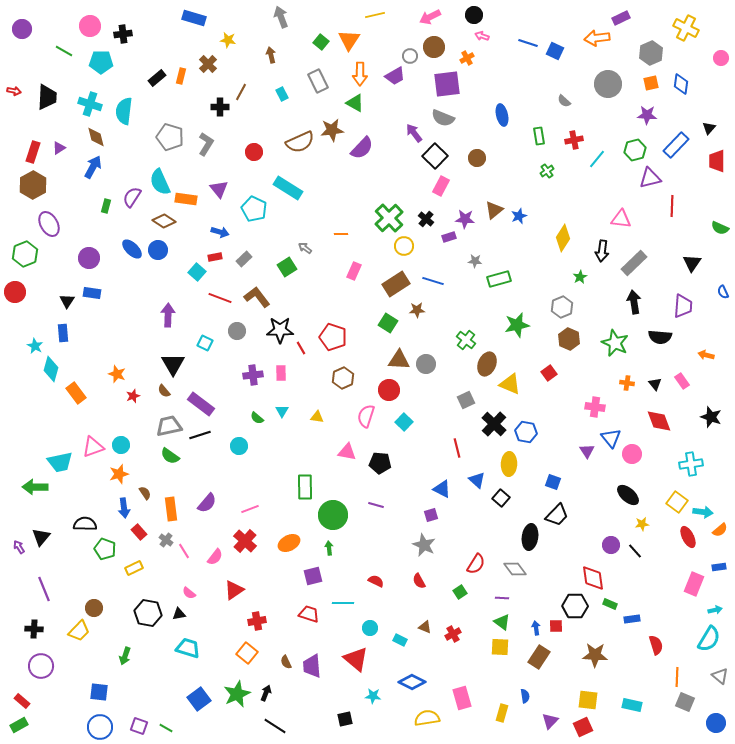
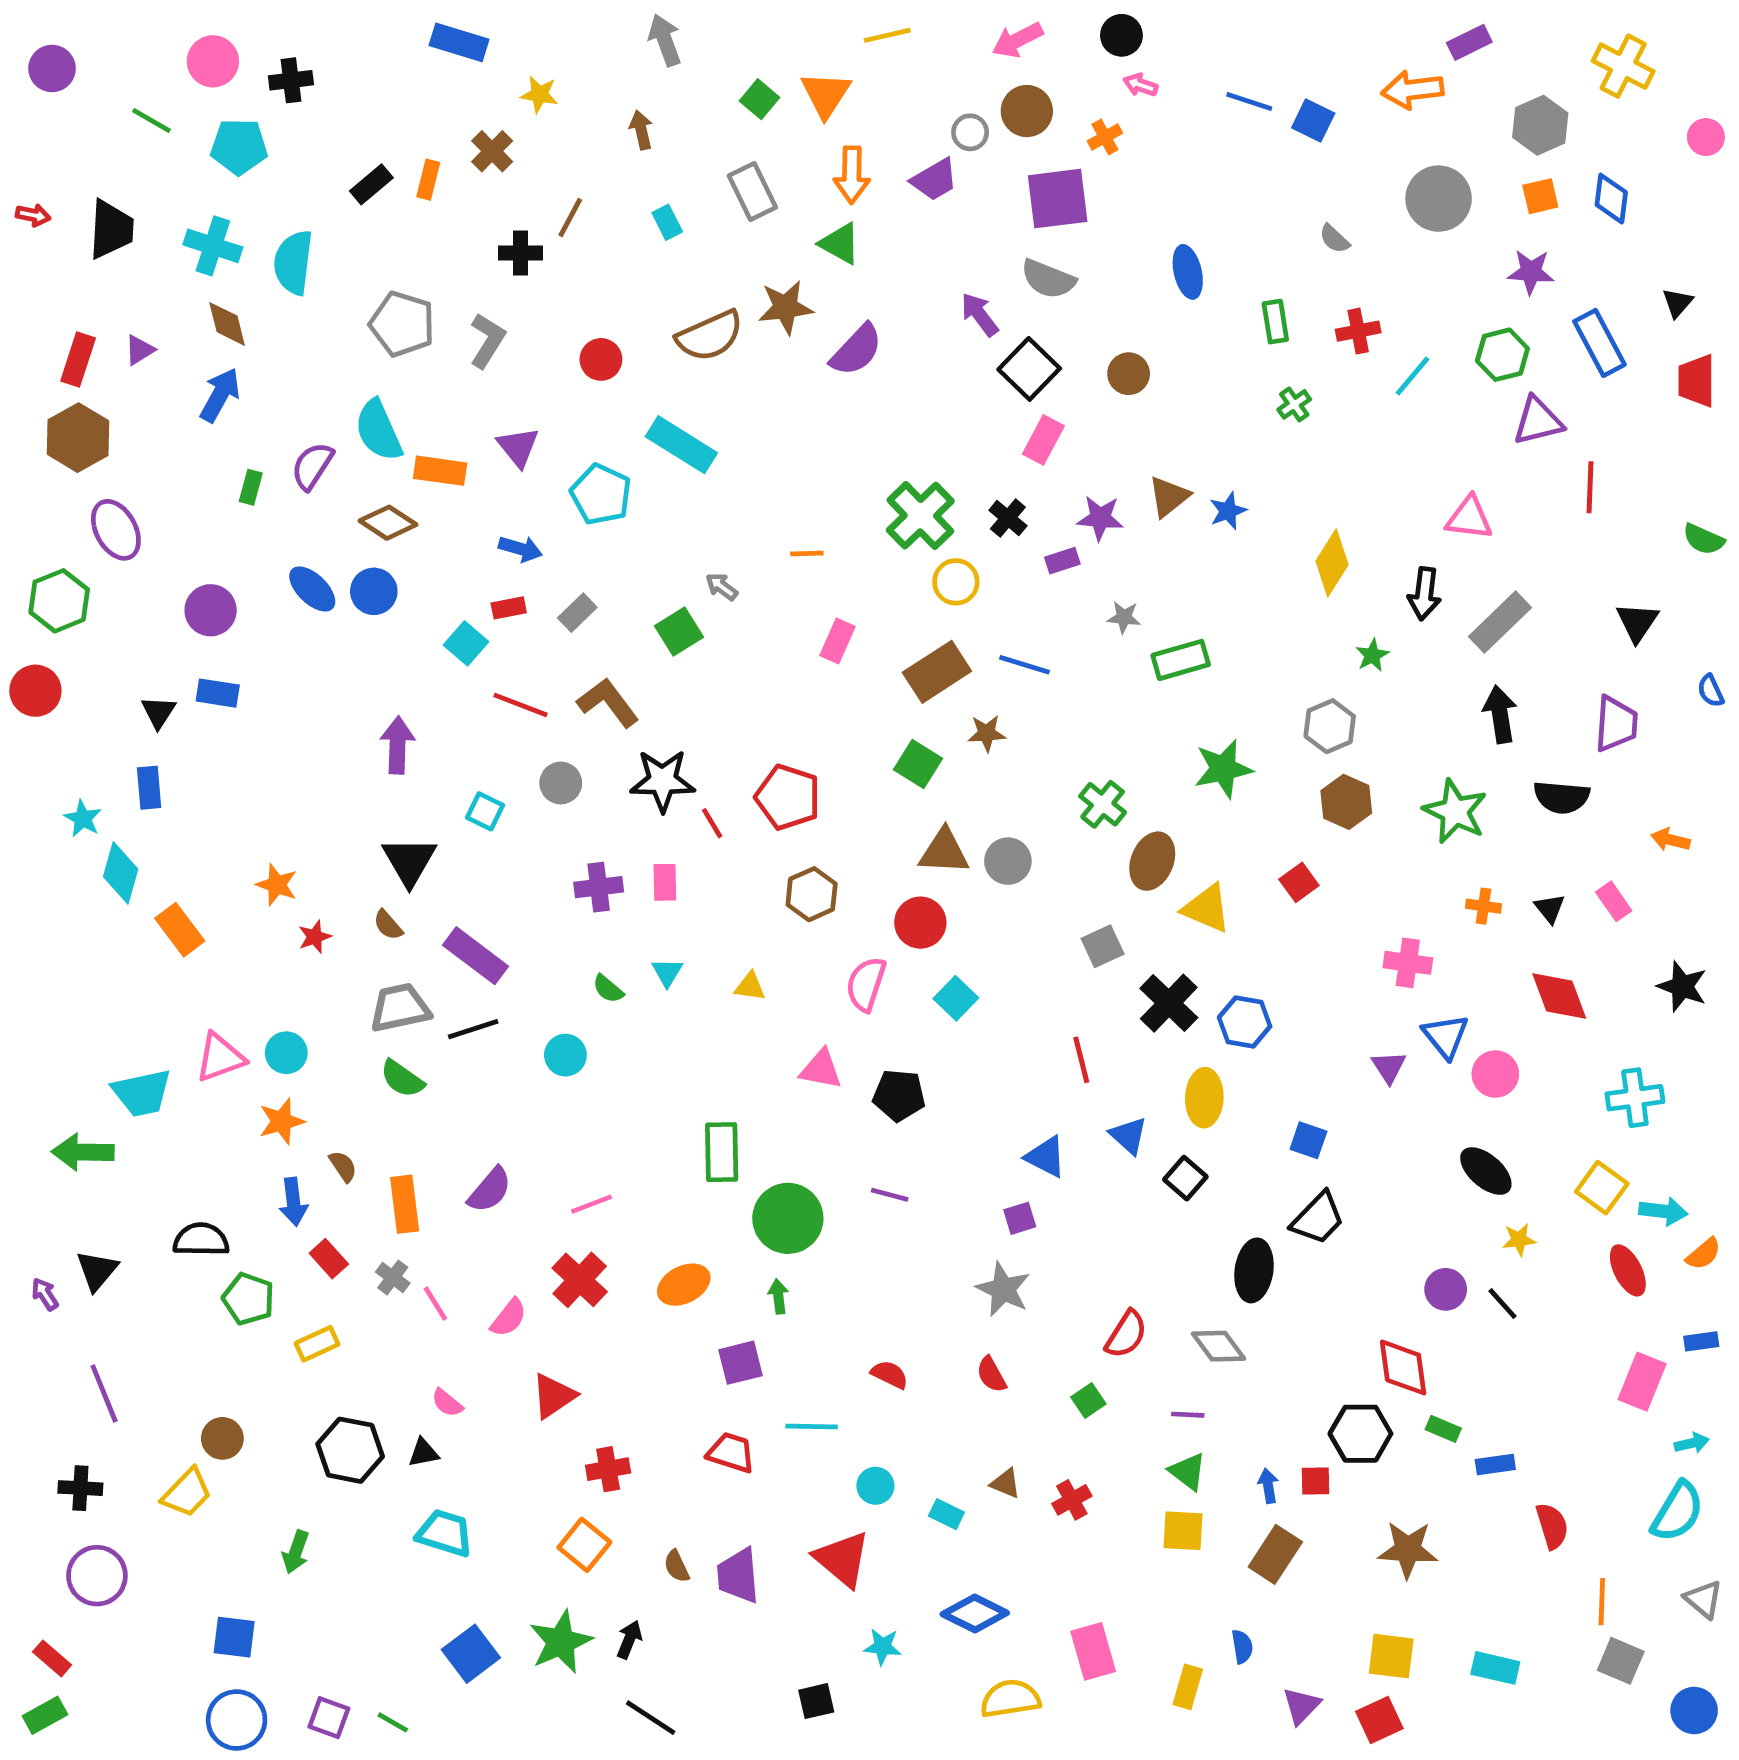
blue rectangle: (676, 145) -> (1599, 343), turned -72

